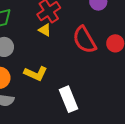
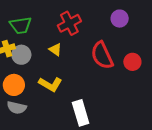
yellow triangle: (45, 30) -> (55, 50), moved

